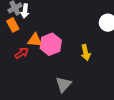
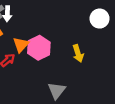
orange triangle: (35, 40) -> (21, 45), turned -49

